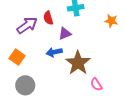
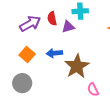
purple triangle: (65, 33) -> (68, 27), moved
orange square: (17, 57) -> (27, 55), moved

